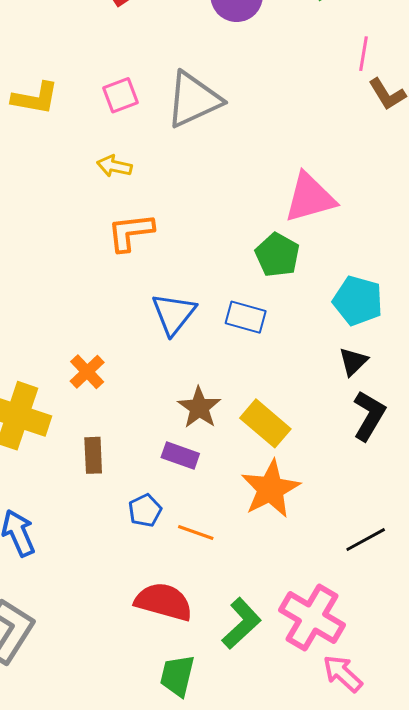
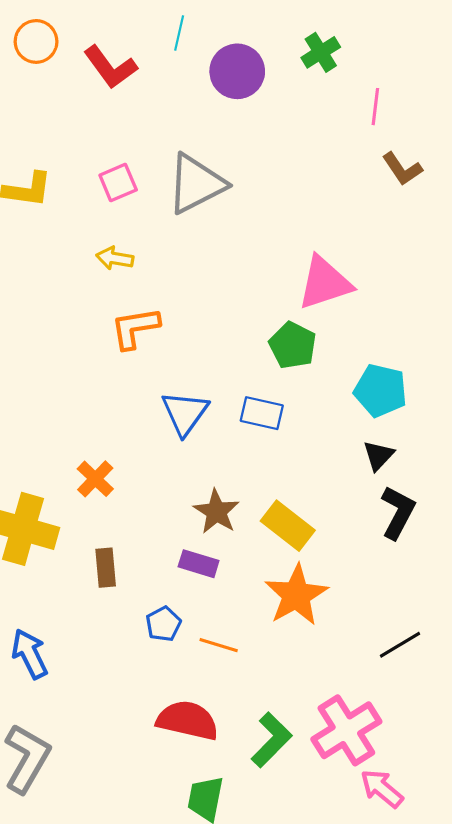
pink line: (363, 54) -> (375, 107), moved
pink cross: (312, 618) -> (346, 730), turned 30

